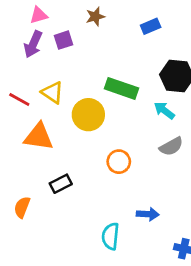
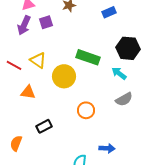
orange triangle: (39, 137) -> (28, 92), size x0.7

